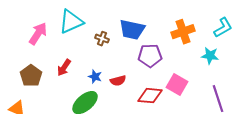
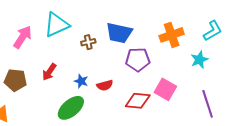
brown cross: (102, 39) -> (88, 42), turned -32
cyan star: (210, 56) -> (199, 60), turned -30
brown pentagon: (31, 76) -> (15, 80), turned -30

